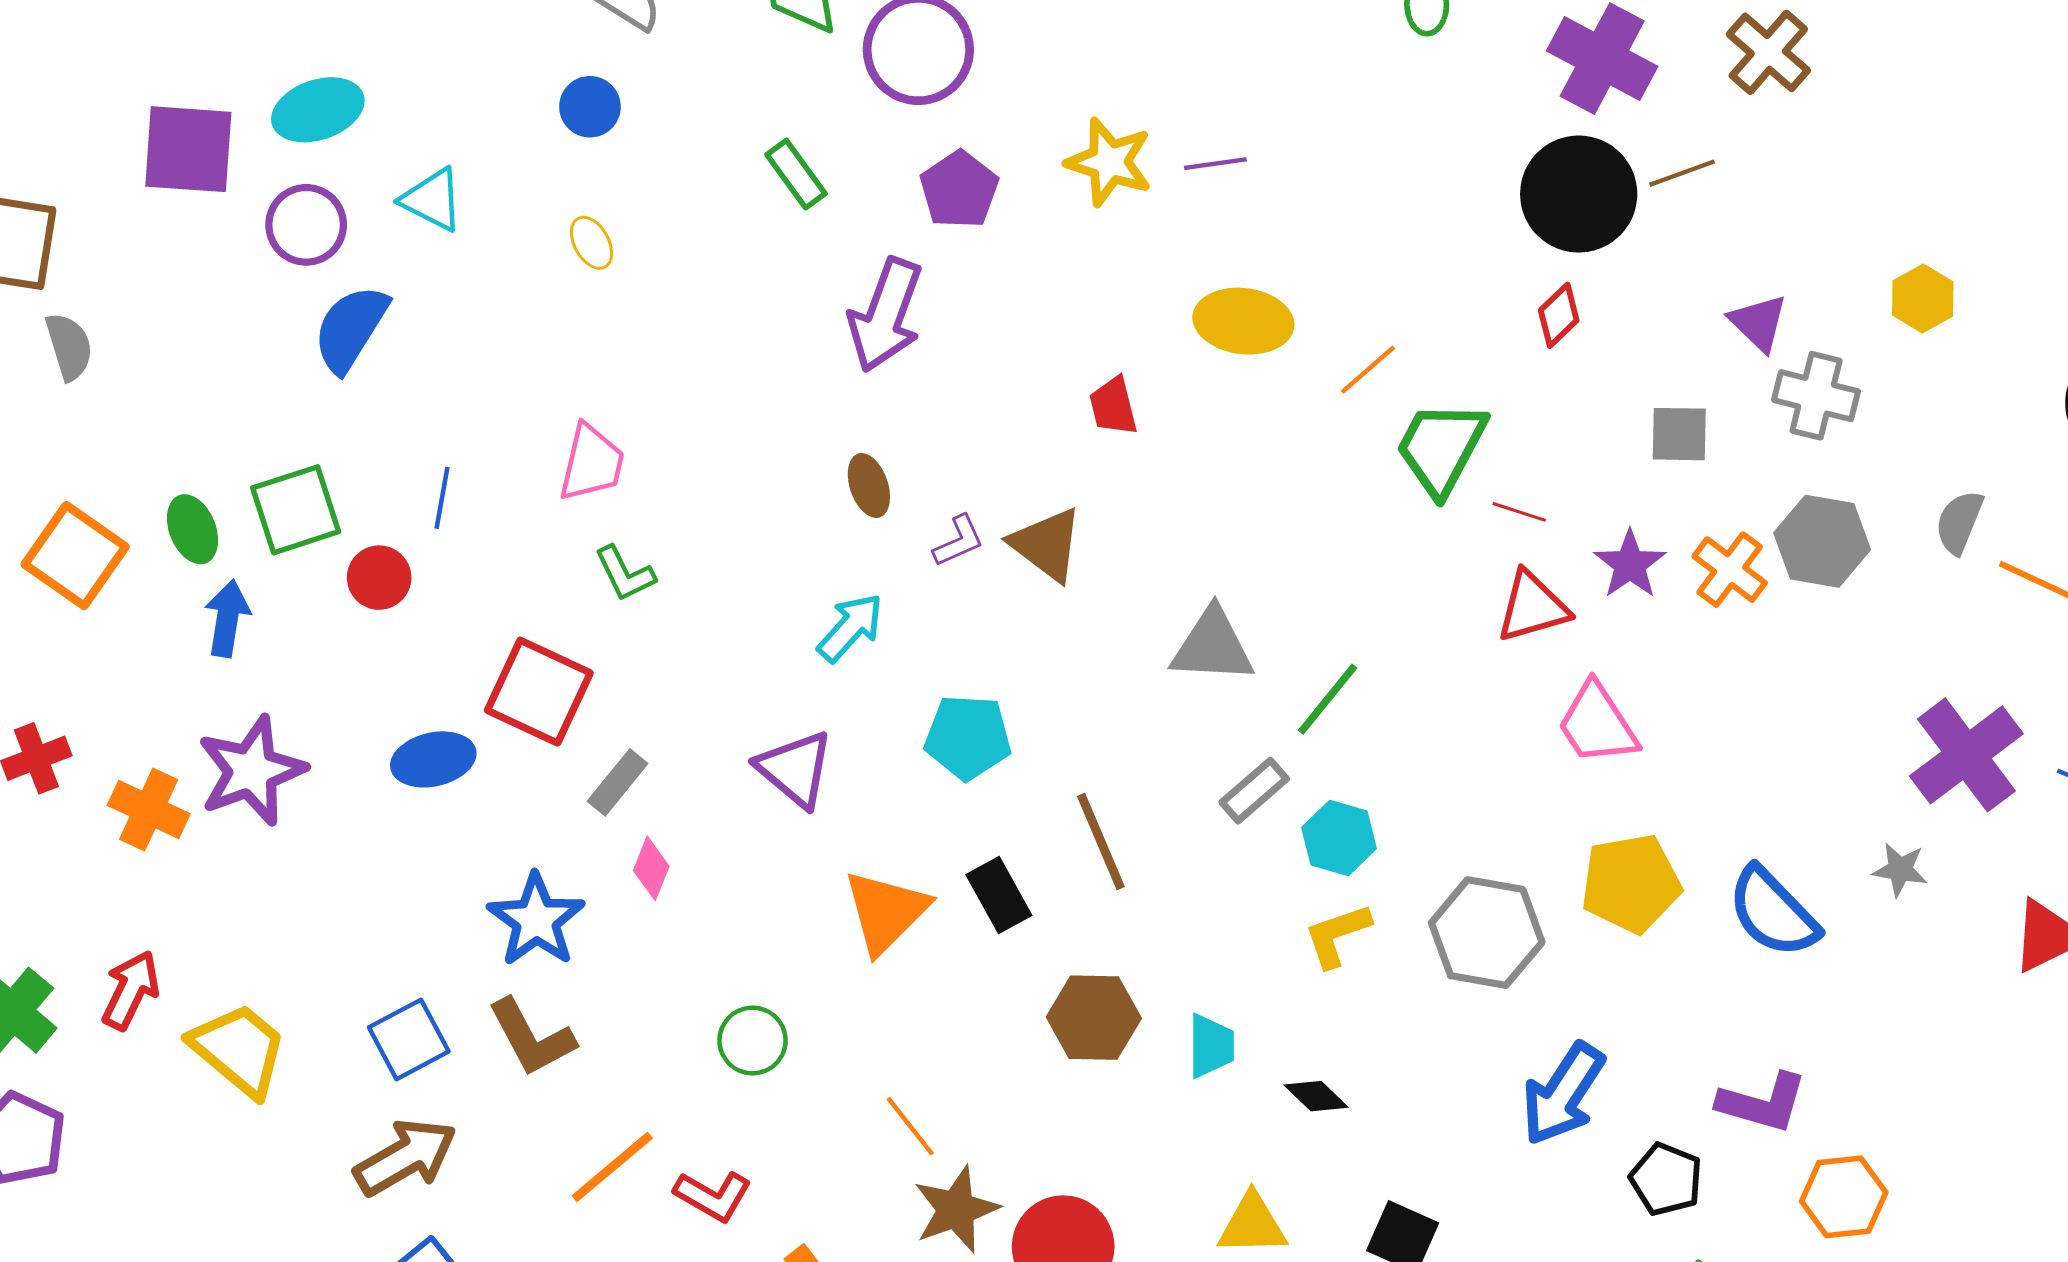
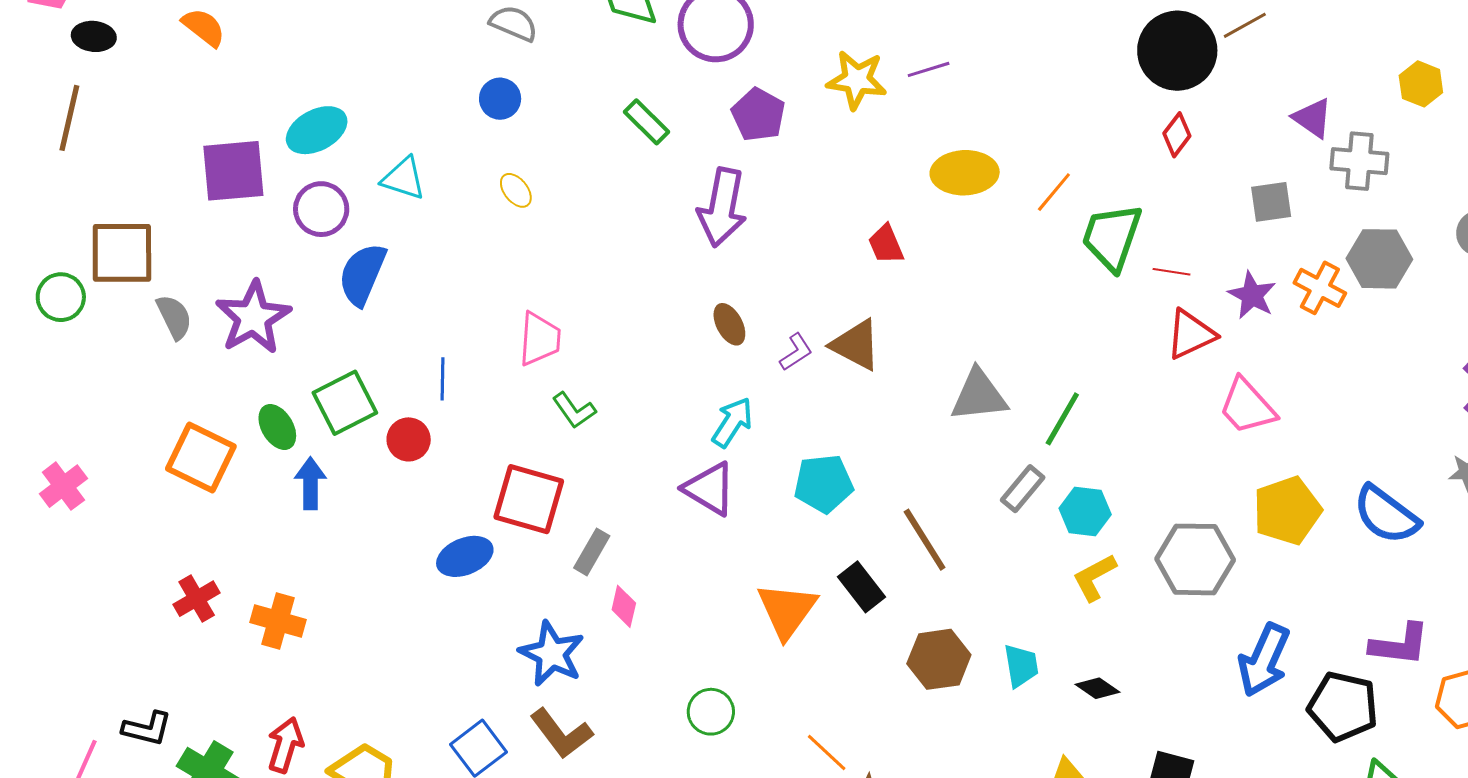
purple triangle: (795, 769) -> (710, 489), moved
purple star: (252, 771) -> (253, 317), moved
black pentagon: (1666, 1179) -> (1343, 707), size x1.4

